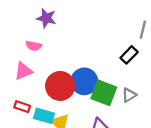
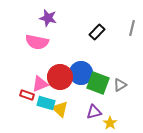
pink semicircle: (34, 46) -> (37, 42), size x1.6
black rectangle: (129, 55) -> (97, 32), moved
pink triangle: (23, 71) -> (40, 84), moved

